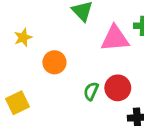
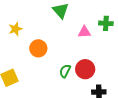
pink triangle: (115, 38) -> (84, 32), size x0.6

